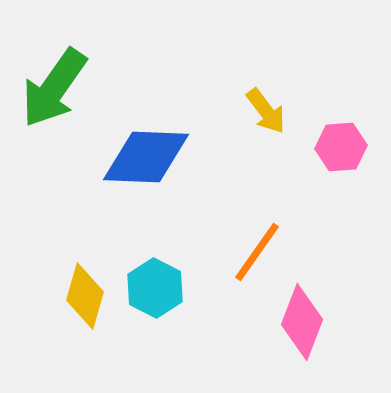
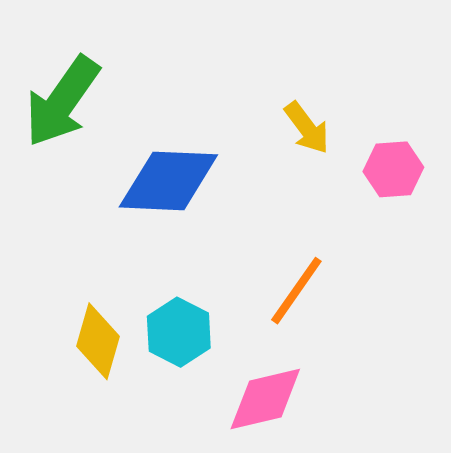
pink diamond: (302, 322) -> (265, 399), moved, turned 56

